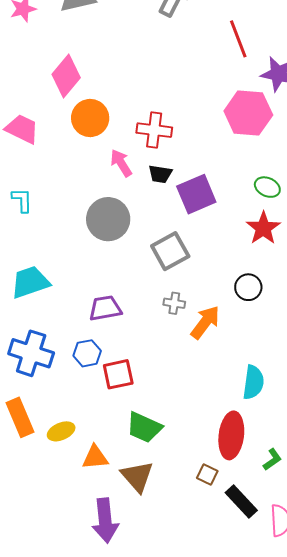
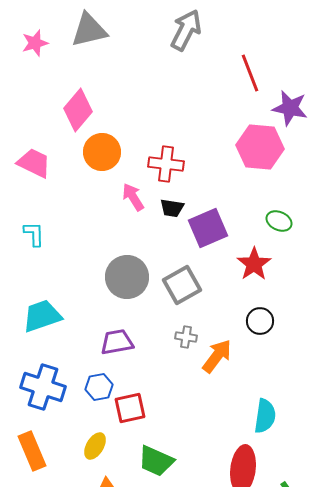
gray circle: (108, 219) -> (127, 277), moved
red star: (263, 228) -> (254, 264), moved
yellow ellipse: (61, 431) -> (95, 446), moved, turned -36

